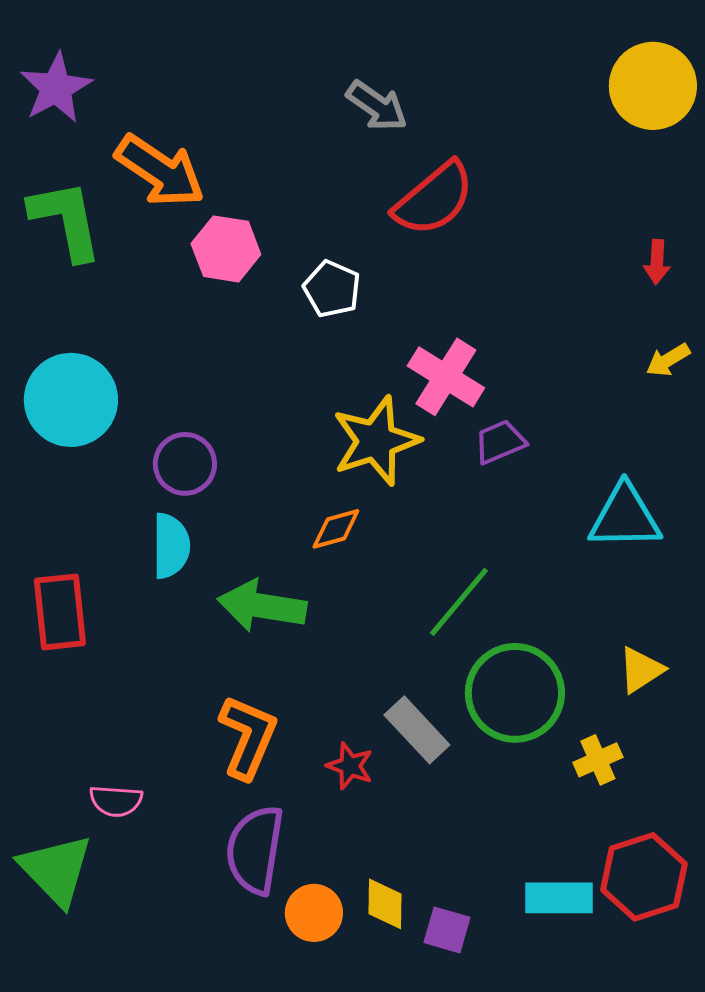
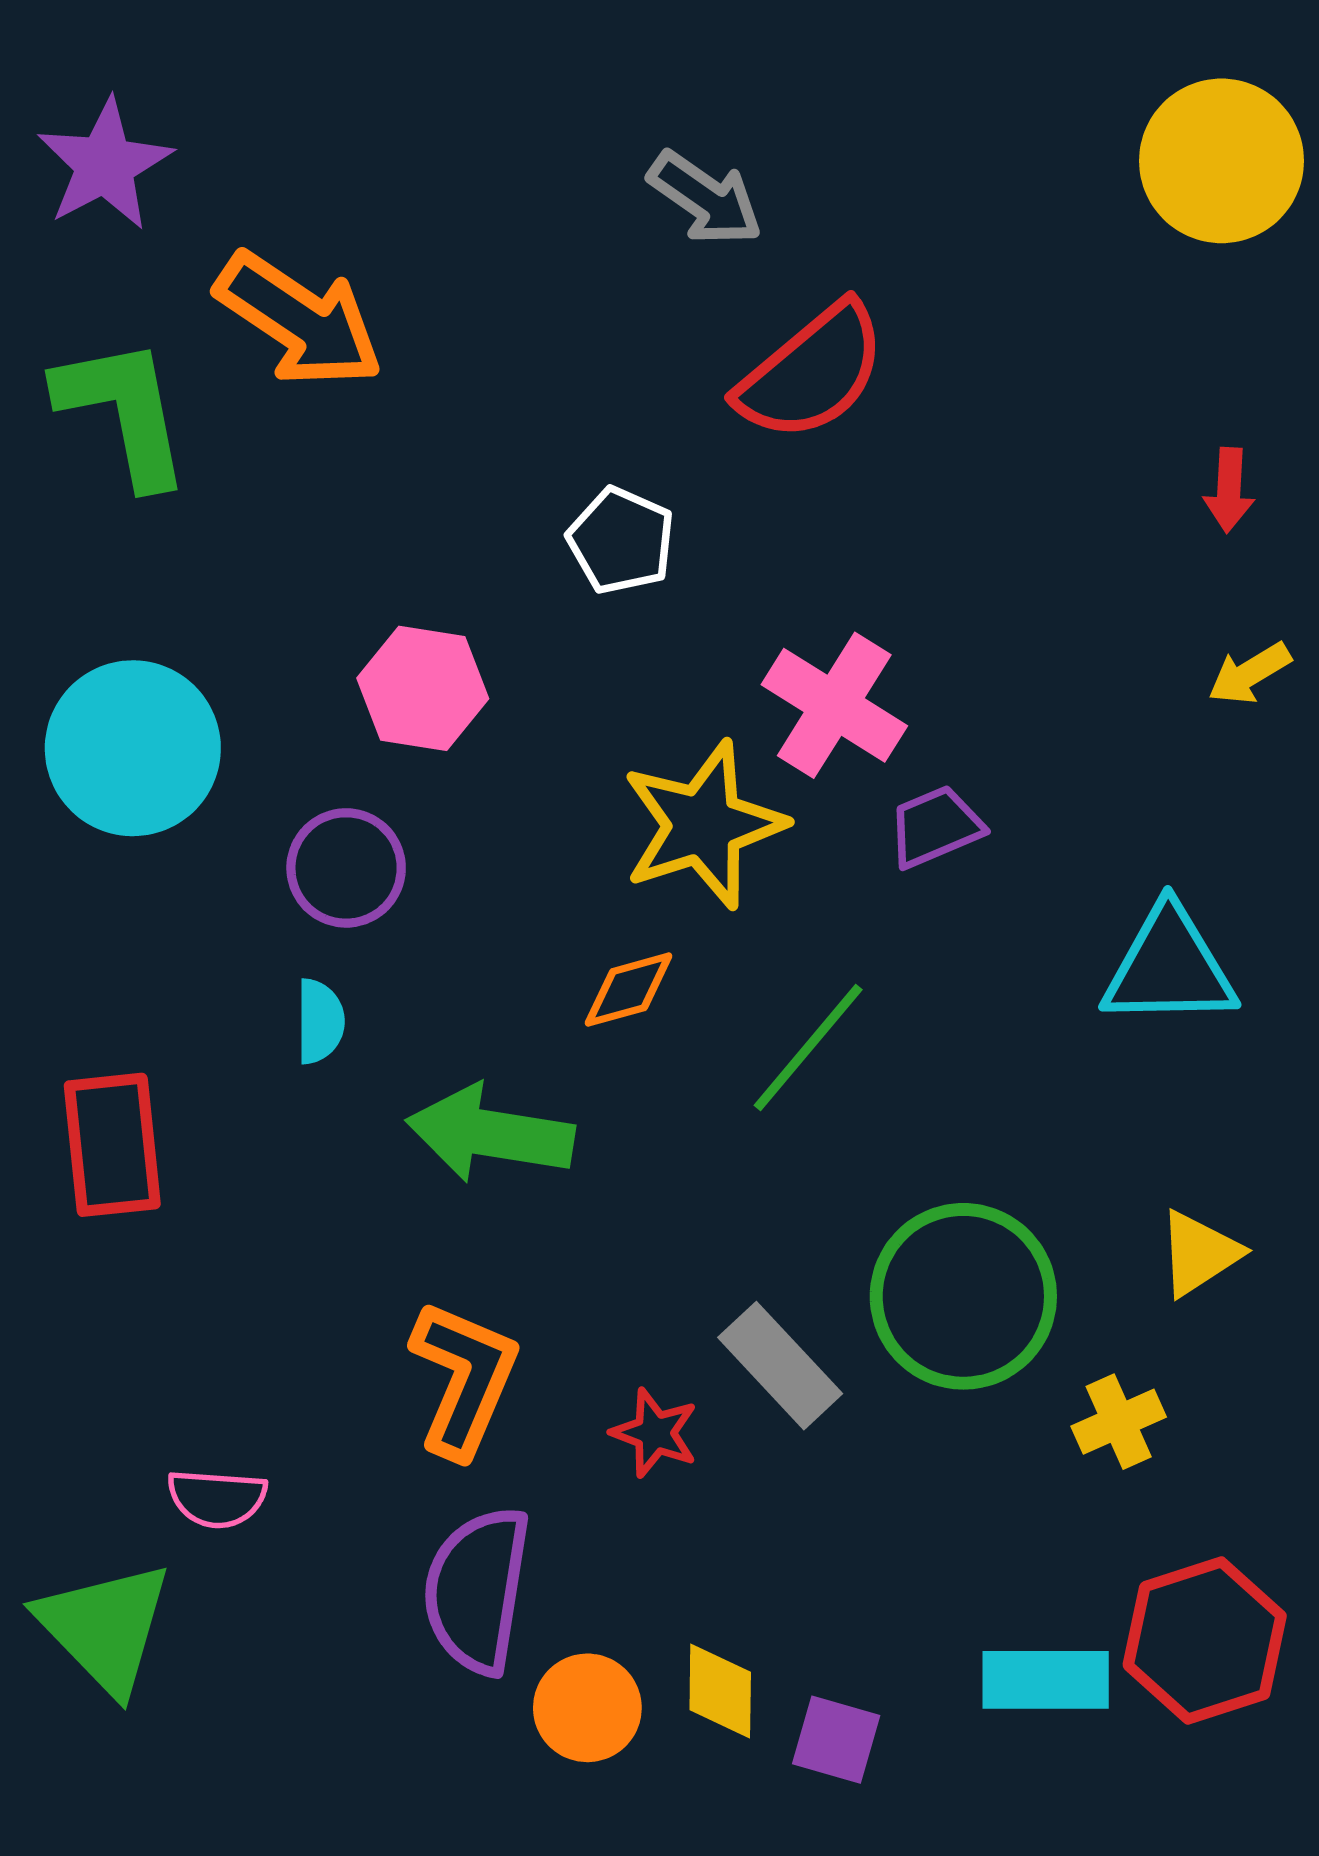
pink hexagon: (226, 249) -> (423, 688), moved
cyan semicircle: (171, 546) -> (320, 1021), size x0.7
green line: (459, 602) -> (808, 1048), moved

